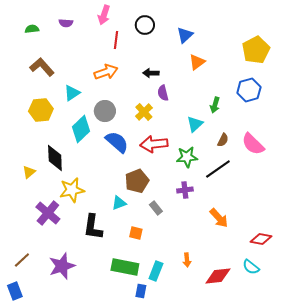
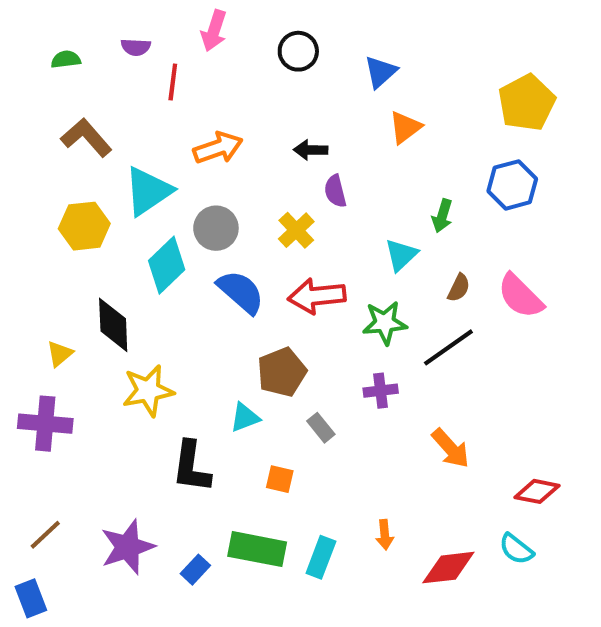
red line: (116, 40) -> (173, 82), moved
cyan triangle: (72, 93) -> (148, 191), size x1.5
purple cross: (48, 213) -> (45, 424), moved, turned -35
blue rectangle: (141, 291) -> (195, 570), moved, turned 32

